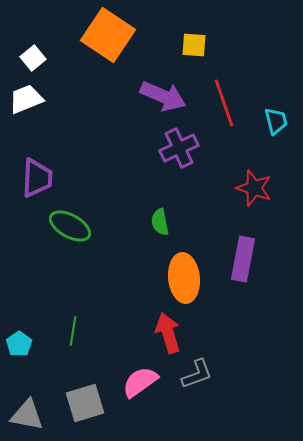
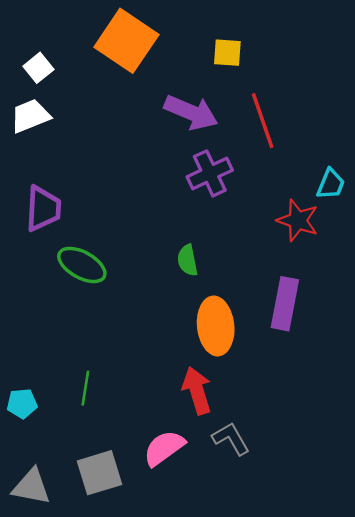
cyan trapezoid: (276, 121) -> (331, 184), moved, turned 36
cyan pentagon: (19, 344) -> (22, 403), turned 30
gray L-shape: (197, 374) -> (231, 439), turned -100

